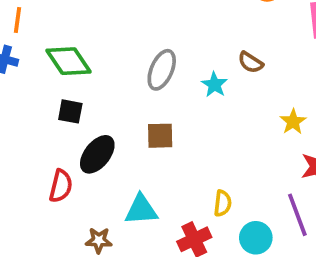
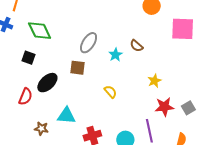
black square: (70, 111) -> (28, 58), moved
brown square: (160, 136) -> (77, 68), moved
yellow semicircle: (223, 203) -> (110, 92), moved, turned -56

